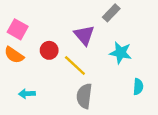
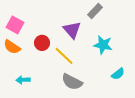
cyan semicircle: (138, 87) -> (118, 74), turned 48
gray semicircle: (84, 96) -> (72, 82), turned -70

